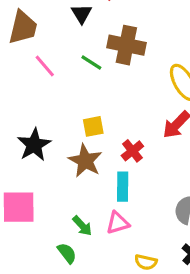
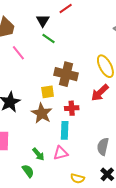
brown cross: (126, 45) -> (66, 74), moved
green line: (91, 63) -> (49, 39), moved
red cross: (132, 151) -> (72, 108), turned 32

